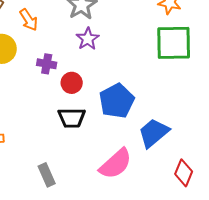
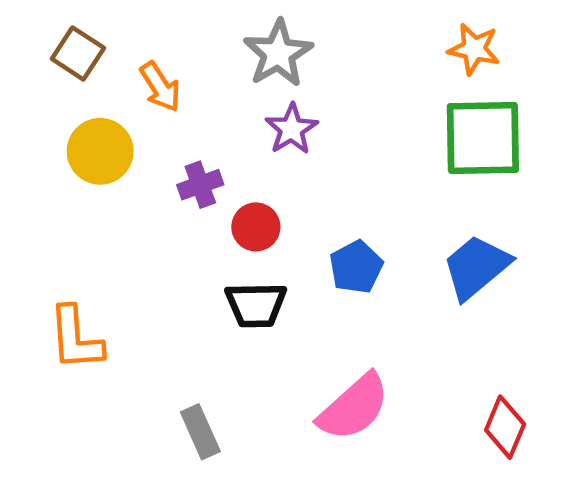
purple cross: (47, 64) -> (200, 185), turned -30
blue pentagon: (117, 101) -> (356, 267), size x0.7
blue trapezoid: (154, 133) -> (476, 267), moved

